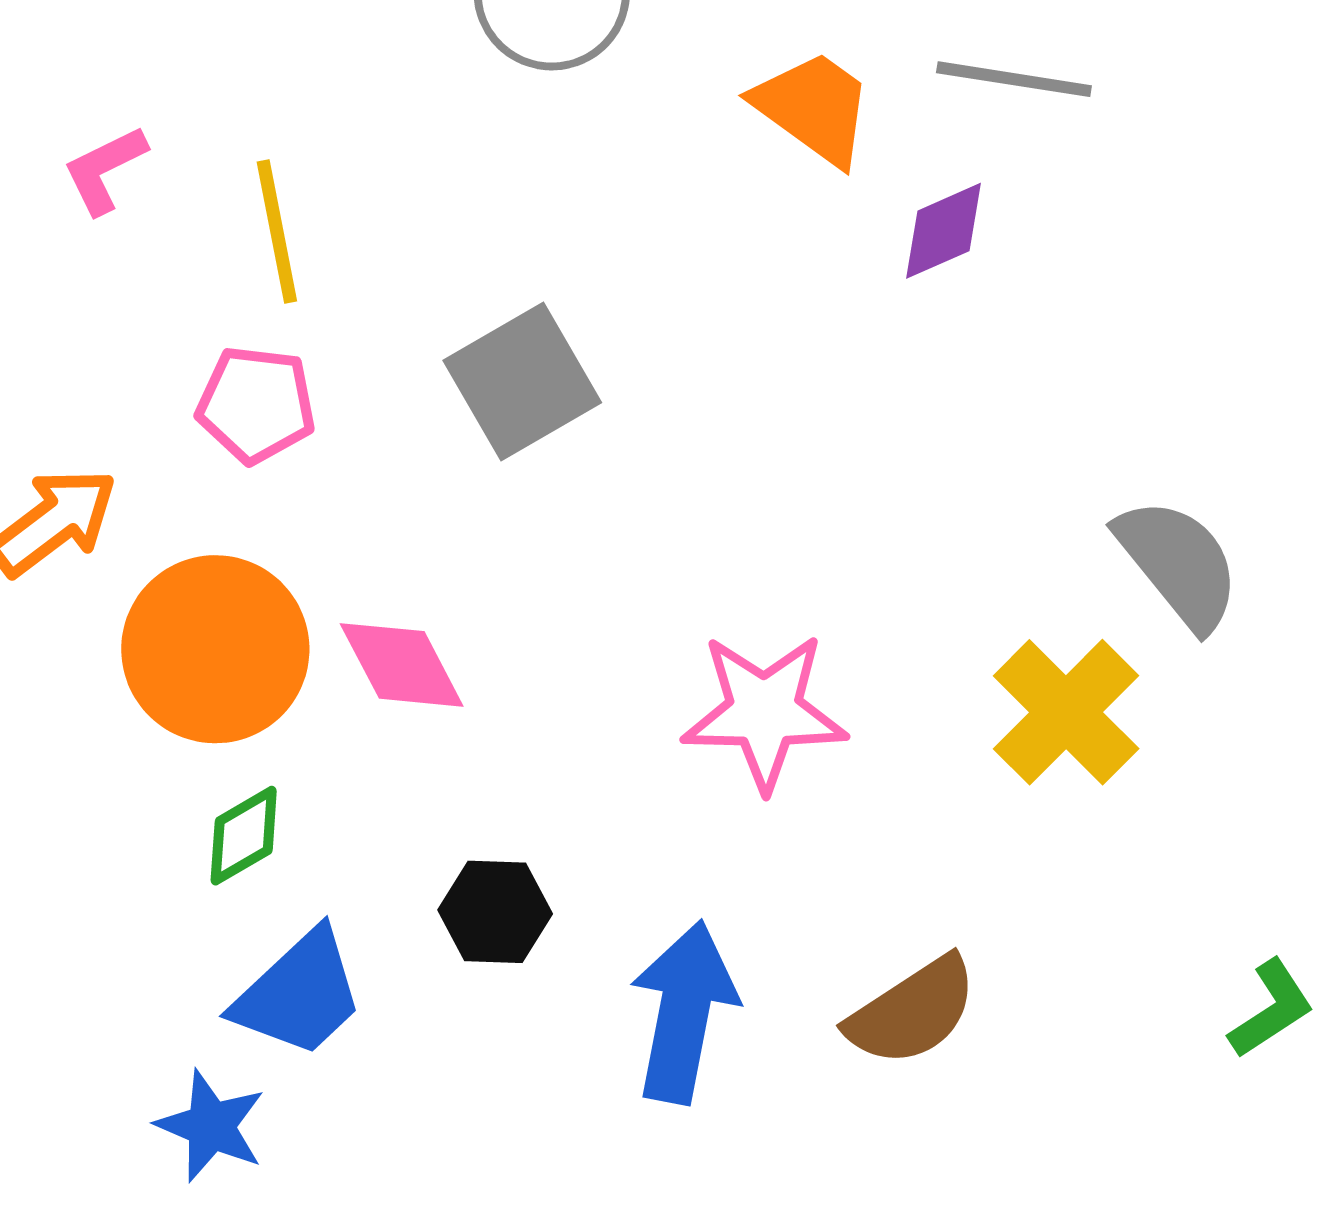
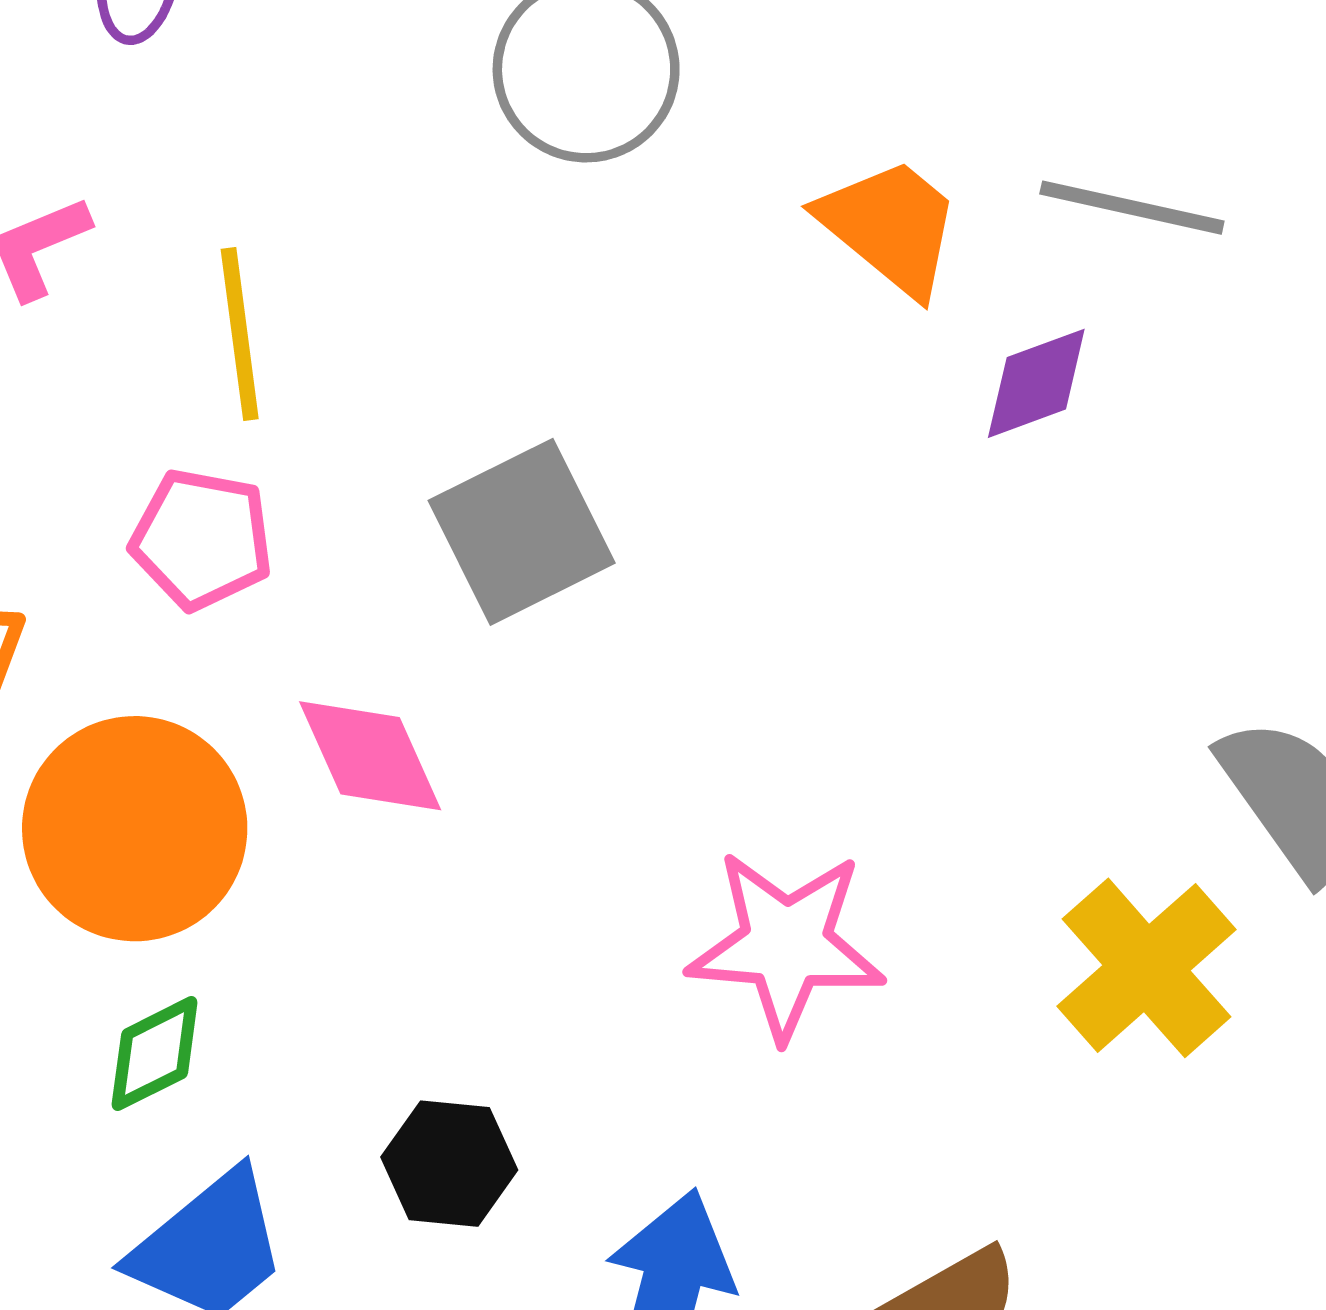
pink diamond: (402, 665) -> (370, 756), moved

